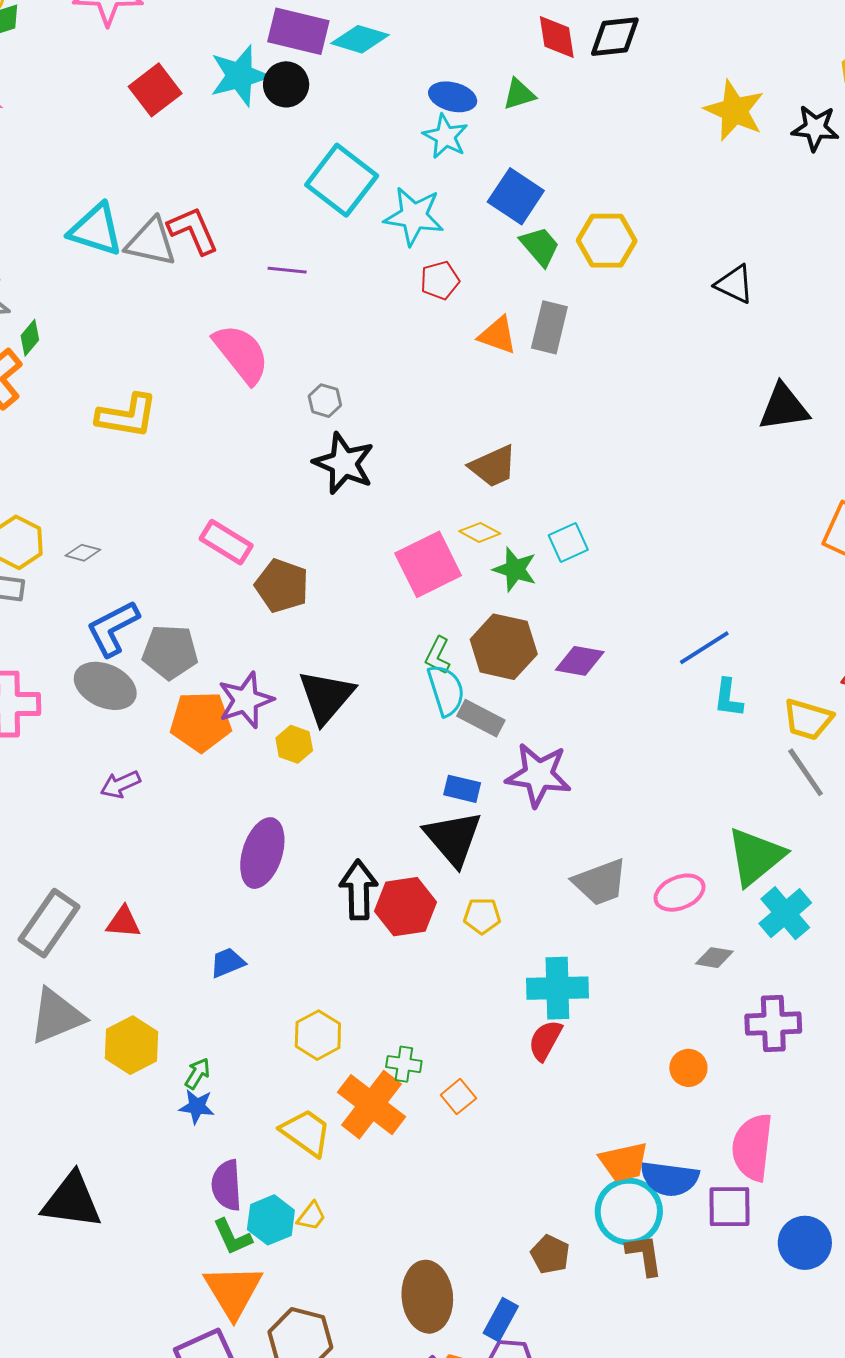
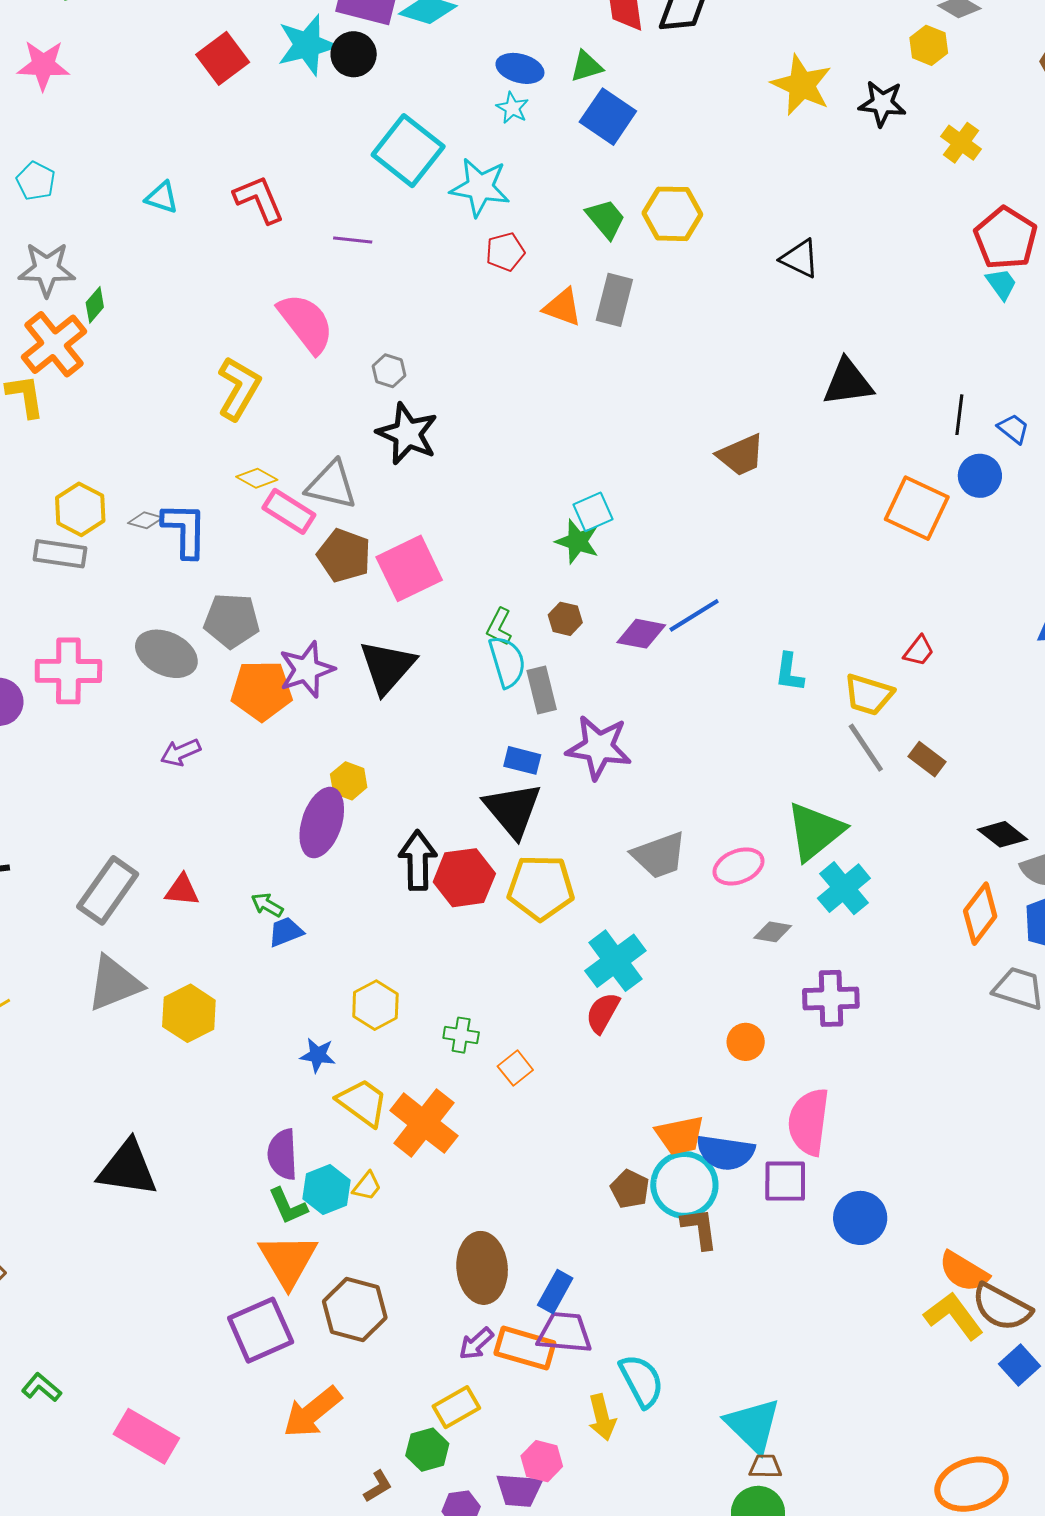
cyan star: (445, 136) -> (512, 108), size x0.7
blue square: (516, 196) -> (608, 117), moved
cyan triangle: (96, 230) -> (162, 197), size x0.6
gray triangle: (151, 242) -> (331, 485), moved
yellow L-shape: (127, 416) -> (239, 388), moved, turned -70
brown trapezoid: (493, 466) -> (741, 455), moved
yellow diamond: (480, 532) -> (257, 478), moved
cyan square: (568, 543) -> (593, 512), moved
pink square: (428, 564) -> (409, 568), moved
blue L-shape: (113, 628) -> (185, 530), moved, turned 118
brown hexagon: (504, 647) -> (565, 619), size x0.5
blue line: (704, 648) -> (694, 615), moved
gray rectangle: (481, 718) -> (542, 690), turned 48
yellow hexagon: (294, 744) -> (349, 781), moved
yellow pentagon: (482, 916) -> (541, 888), size x1.8
cyan cross: (557, 988) -> (615, 961), turned -36
green arrow: (197, 1074) -> (267, 905), moved, turned -92
orange cross: (372, 1105) -> (424, 1123), moved
blue star: (197, 1107) -> (318, 1055), moved
brown pentagon: (550, 1254) -> (630, 1189), moved

